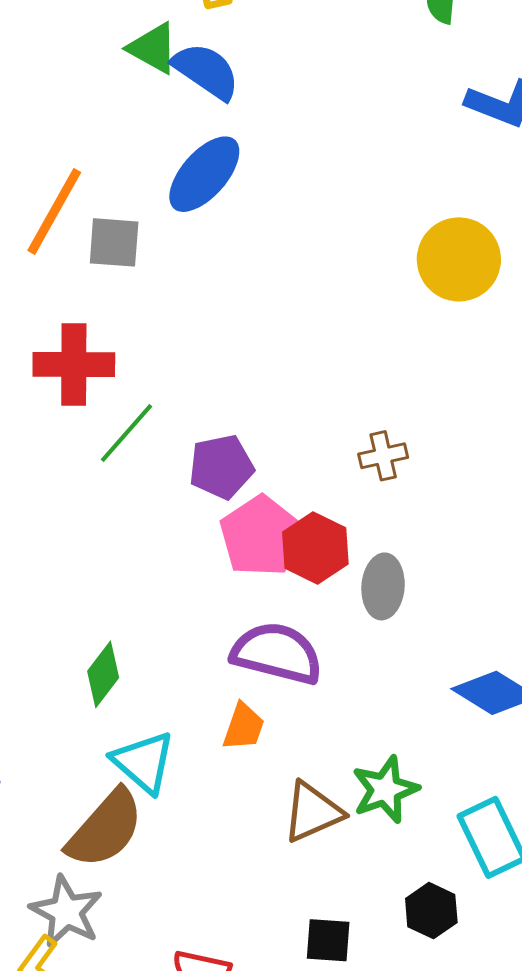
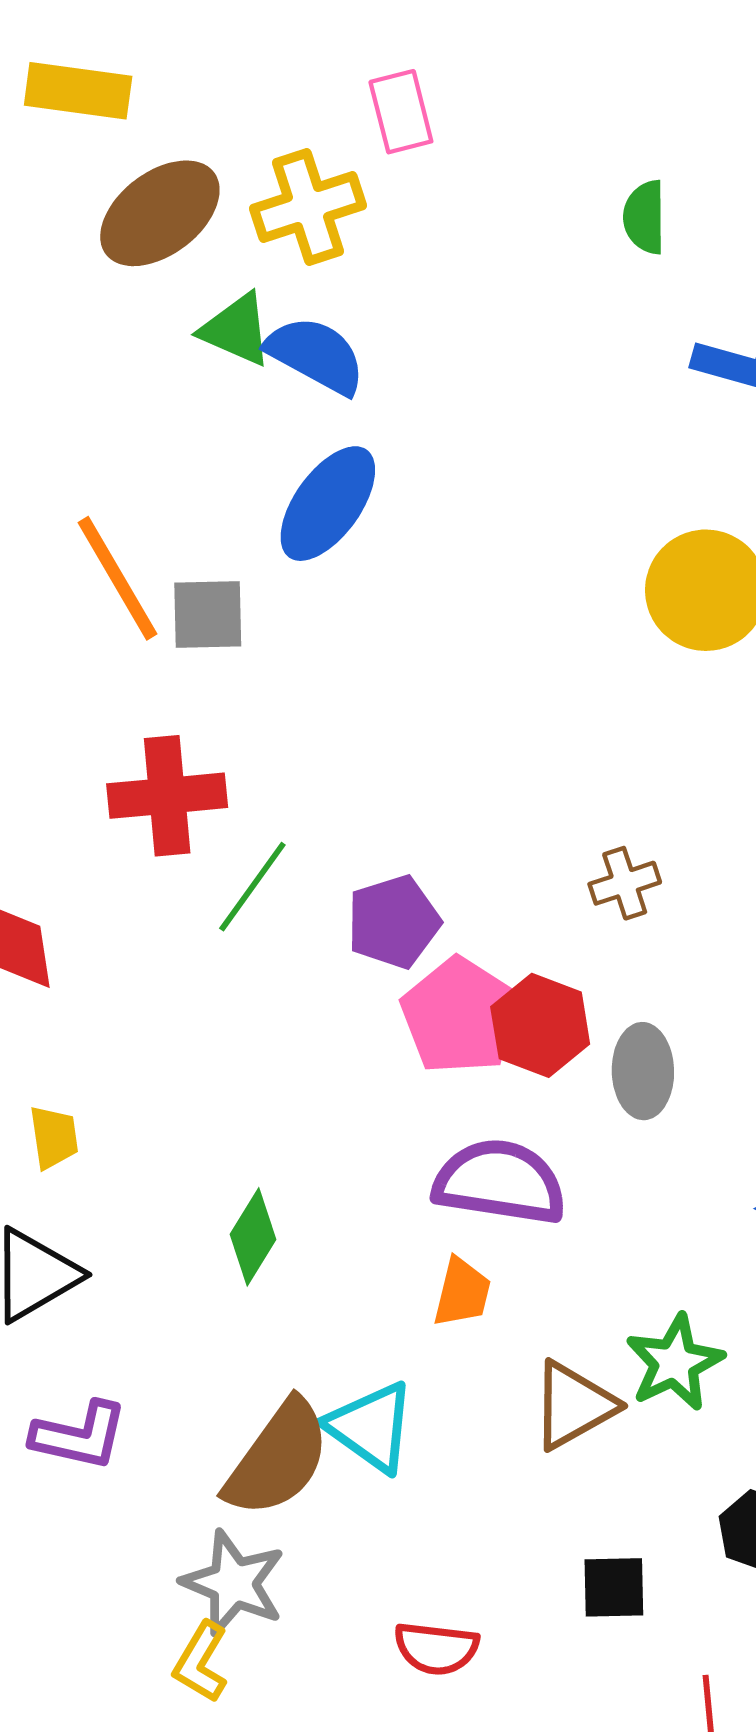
orange line: (54, 211) -> (117, 578), turned -54
cyan triangle: (144, 762) -> (371, 1427), moved

